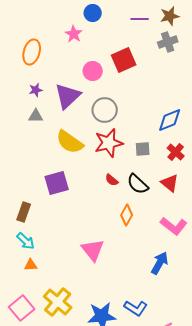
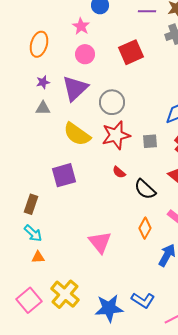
pink circle: (93, 71) -> (85, 54), moved
black semicircle: (138, 184) -> (145, 189), moved
orange diamond: (127, 215) -> (145, 228), moved

